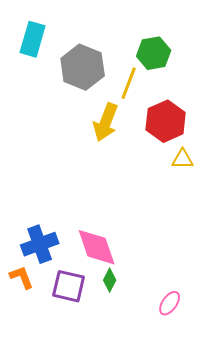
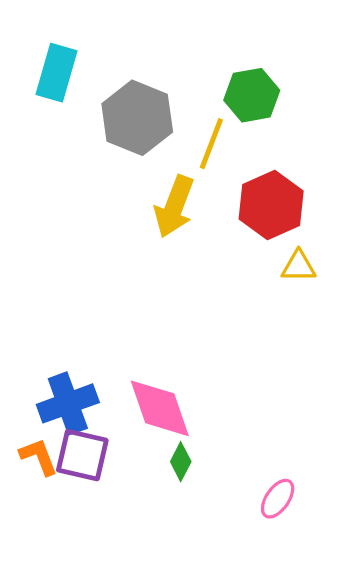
purple square: (69, 286) -> (82, 455), moved

